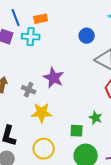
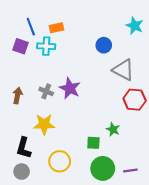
gray cross: (29, 90) -> (46, 91), moved
yellow star: (42, 113) -> (44, 124), moved

